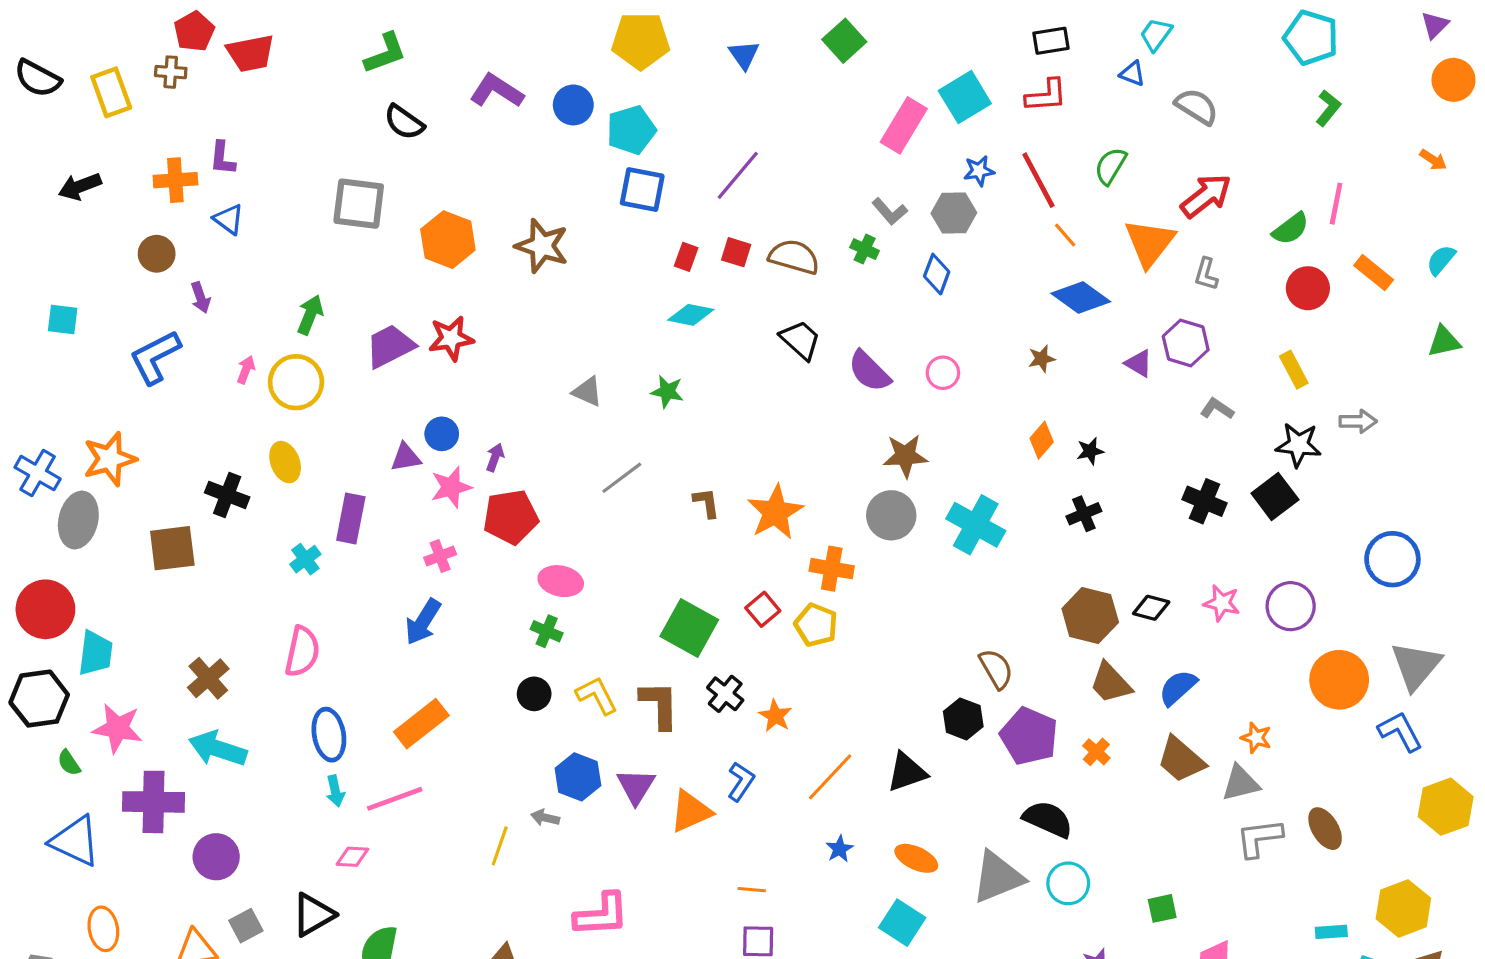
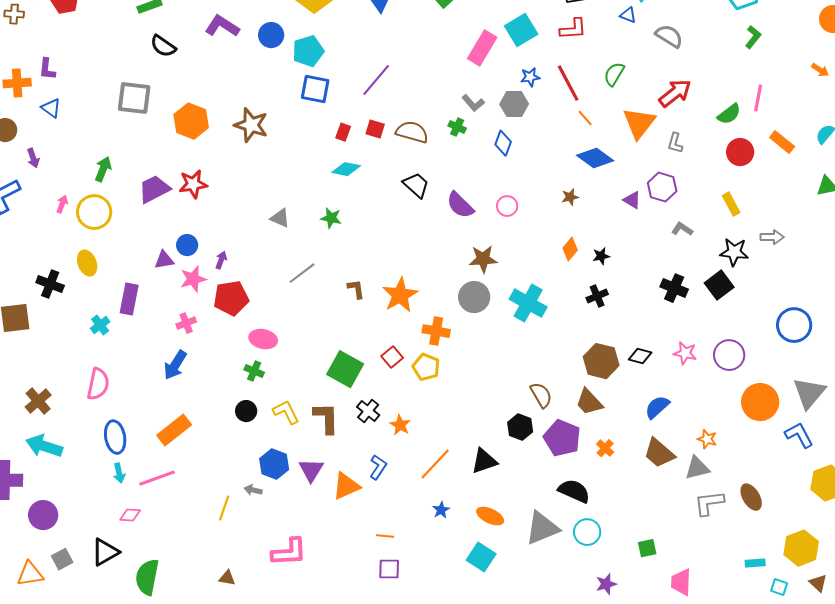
brown trapezoid: (1111, 683) -> (589, 402), moved

